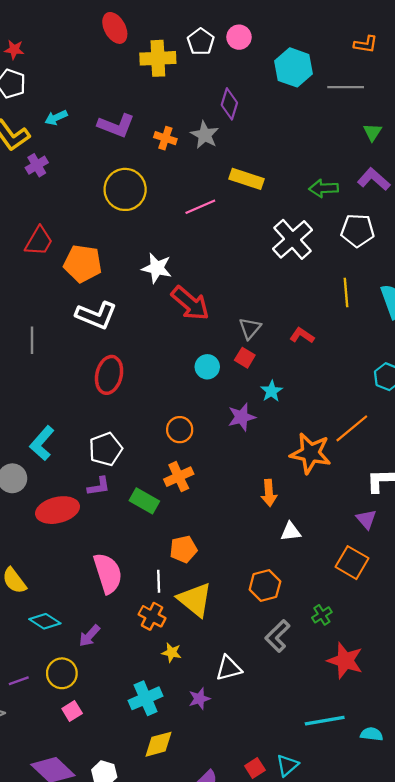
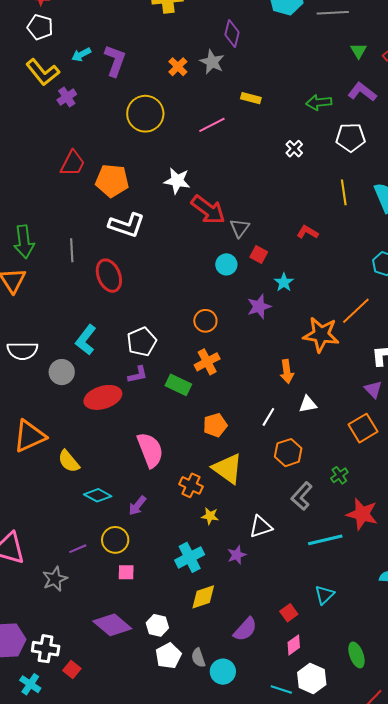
purple L-shape: (116, 126) -> (115, 61), moved, turned -88
orange cross: (165, 138) -> (178, 67), turned 30
yellow rectangle: (246, 179) -> (251, 98), size x0.7
white cross: (292, 239) -> (294, 149), size x0.5
gray triangle: (250, 328) -> (240, 228), moved
red ellipse: (109, 375) -> (109, 276), moved, turned -32
orange square: (352, 563) -> (363, 428), turned 32
white line: (159, 581) -> (268, 417), moved, turned 36
pink square: (72, 711) -> (126, 572), turned 36
cyan line: (325, 721) -> (325, 540), moved
cyan triangle: (287, 765) -> (324, 595), moved

